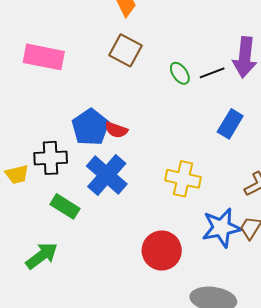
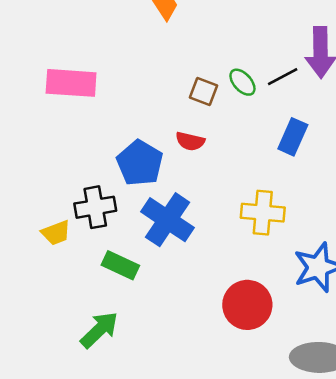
brown square: (126, 50) -> (204, 91), moved, size x0.7
blue rectangle: (230, 124) -> (293, 137), moved
red semicircle: (116, 130) -> (190, 141), moved

